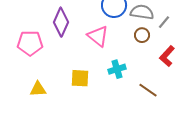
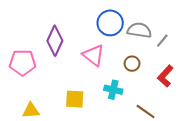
brown circle: (142, 35) -> (132, 64), moved
cyan cross: (117, 69) -> (113, 90), turned 30

